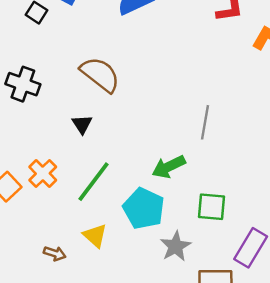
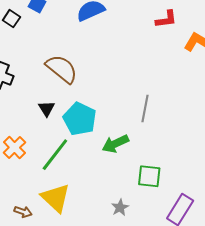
cyan pentagon: (144, 208) -> (80, 119), moved
yellow triangle: (95, 236) -> (56, 198), size x1.5
gray star: (176, 246) -> (120, 207), size x0.7

